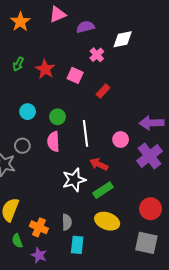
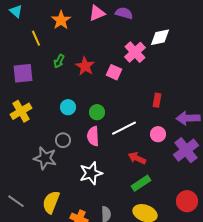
purple semicircle: (85, 27) -> (124, 13), moved, turned 30
pink cross: (97, 55) -> (135, 52), size x1.5
red rectangle: (103, 91) -> (157, 100), moved, turned -32
white line: (85, 133) -> (124, 128), turned 70
white star: (74, 180) -> (91, 173), moved

